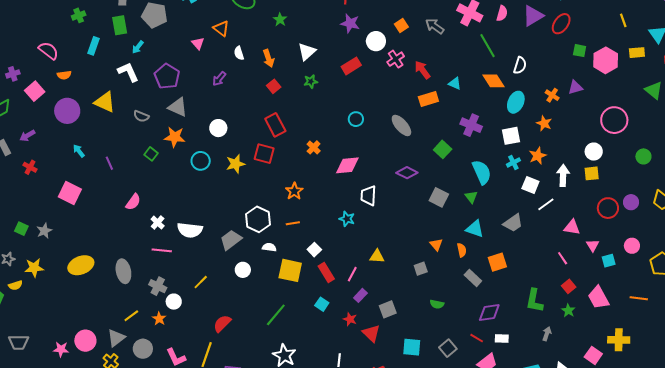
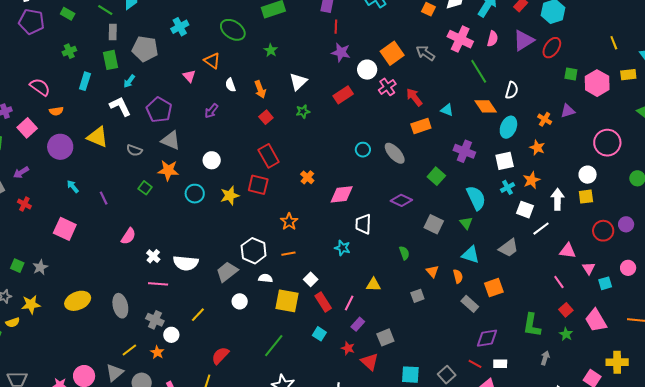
orange square: (401, 26) -> (392, 53), size x1.6
cyan circle: (356, 119) -> (363, 150), moved
green semicircle: (437, 304) -> (404, 253), moved, turned -120

